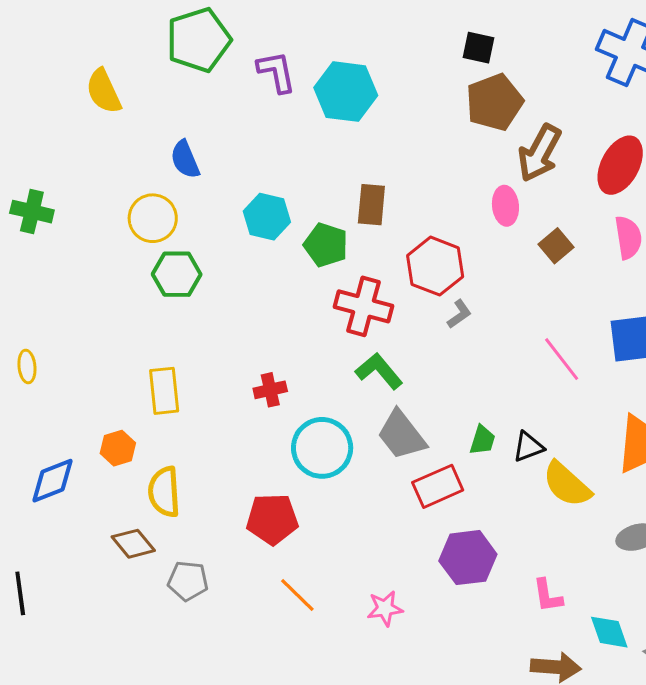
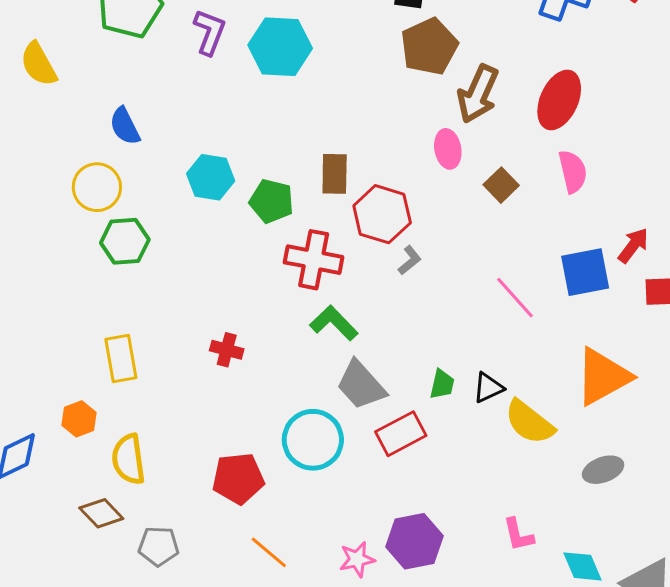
purple L-shape: (276, 72) -> (210, 32), turned 36
brown rectangle: (371, 205) -> (335, 174), moved
red cross: (270, 390) -> (227, 350), turned 32
cyan circle: (322, 448) -> (313, 440), moved
purple hexagon: (468, 558) -> (414, 541), moved

